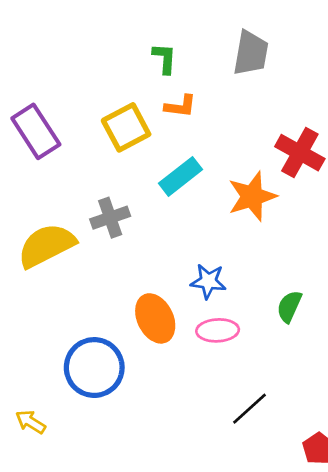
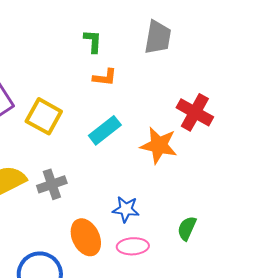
yellow square: (126, 127) -> (44, 116), moved, turned -33
orange star: (252, 196) -> (159, 145), turned 30
gray cross: (110, 218) -> (52, 184), moved

